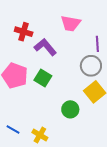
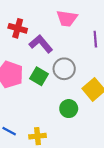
gray circle: (91, 66) -> (64, 69), moved
yellow cross: (40, 135) -> (38, 136), turned -35

